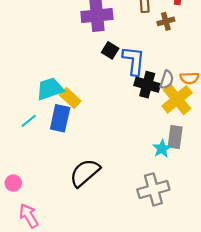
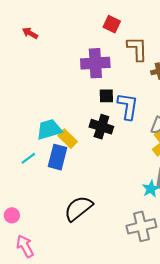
black square: (110, 50) -> (106, 96), turned -35
black cross: (147, 85) -> (101, 127), moved

